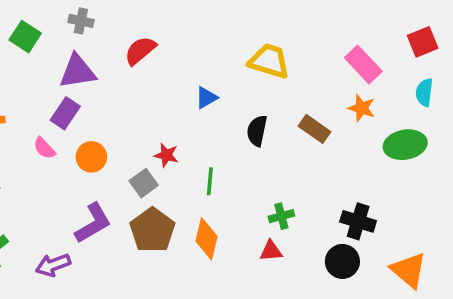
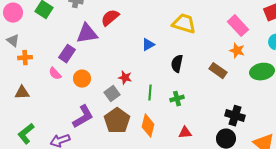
purple triangle: (77, 71) -> (87, 34), moved
brown rectangle: (315, 129) -> (218, 71), moved
green cross: (281, 216) -> (177, 99), moved

